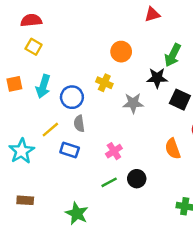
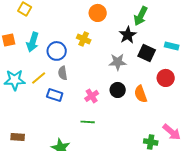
black star: (157, 78) -> (128, 35), turned -30
gray star: (133, 103) -> (118, 62), moved
cyan star: (22, 151) -> (15, 80), moved, turned 30
black circle: (137, 179) -> (118, 90), moved
green line: (109, 182) -> (88, 122), turned 32

